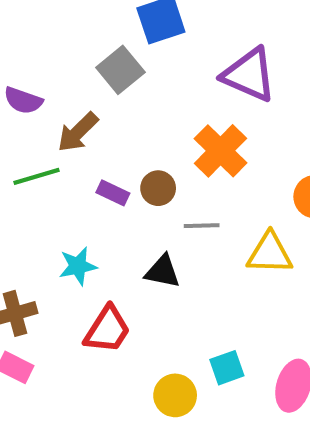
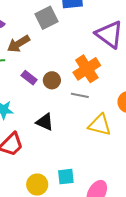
gray line: (202, 226) -> (80, 95), moved

